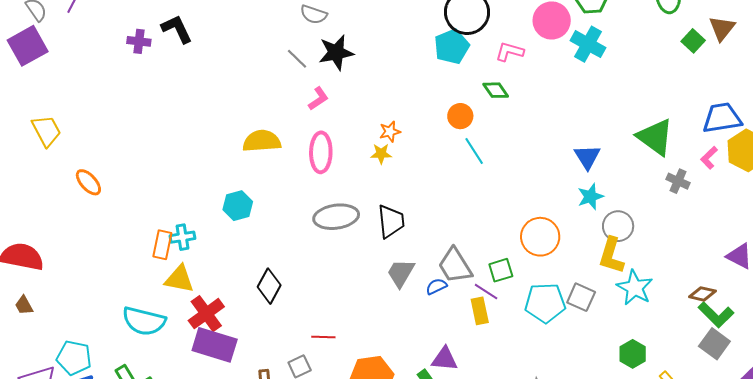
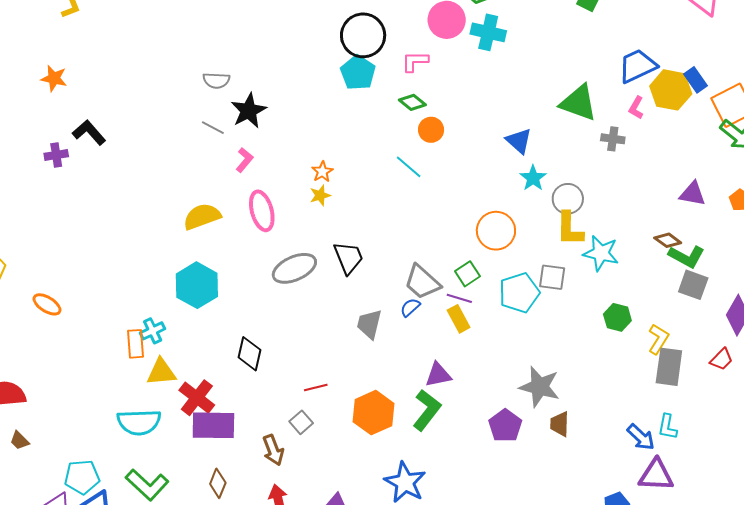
orange circle: (460, 116) -> (431, 130), moved
cyan hexagon: (238, 206) -> (197, 285), size x1.5
gray trapezoid: (401, 273) -> (369, 324), moved
brown diamond: (702, 294) -> (668, 240), turned 40

